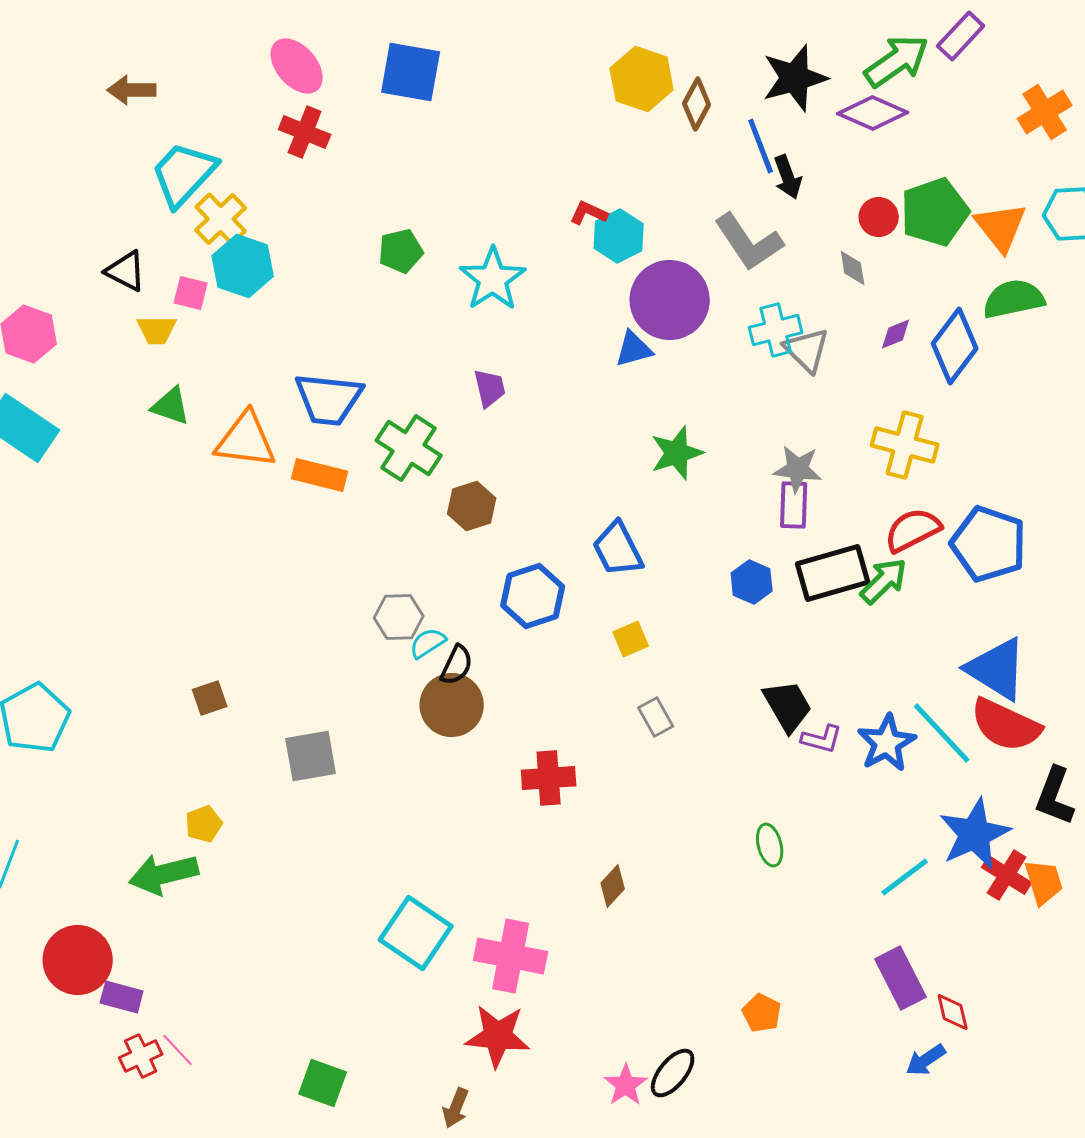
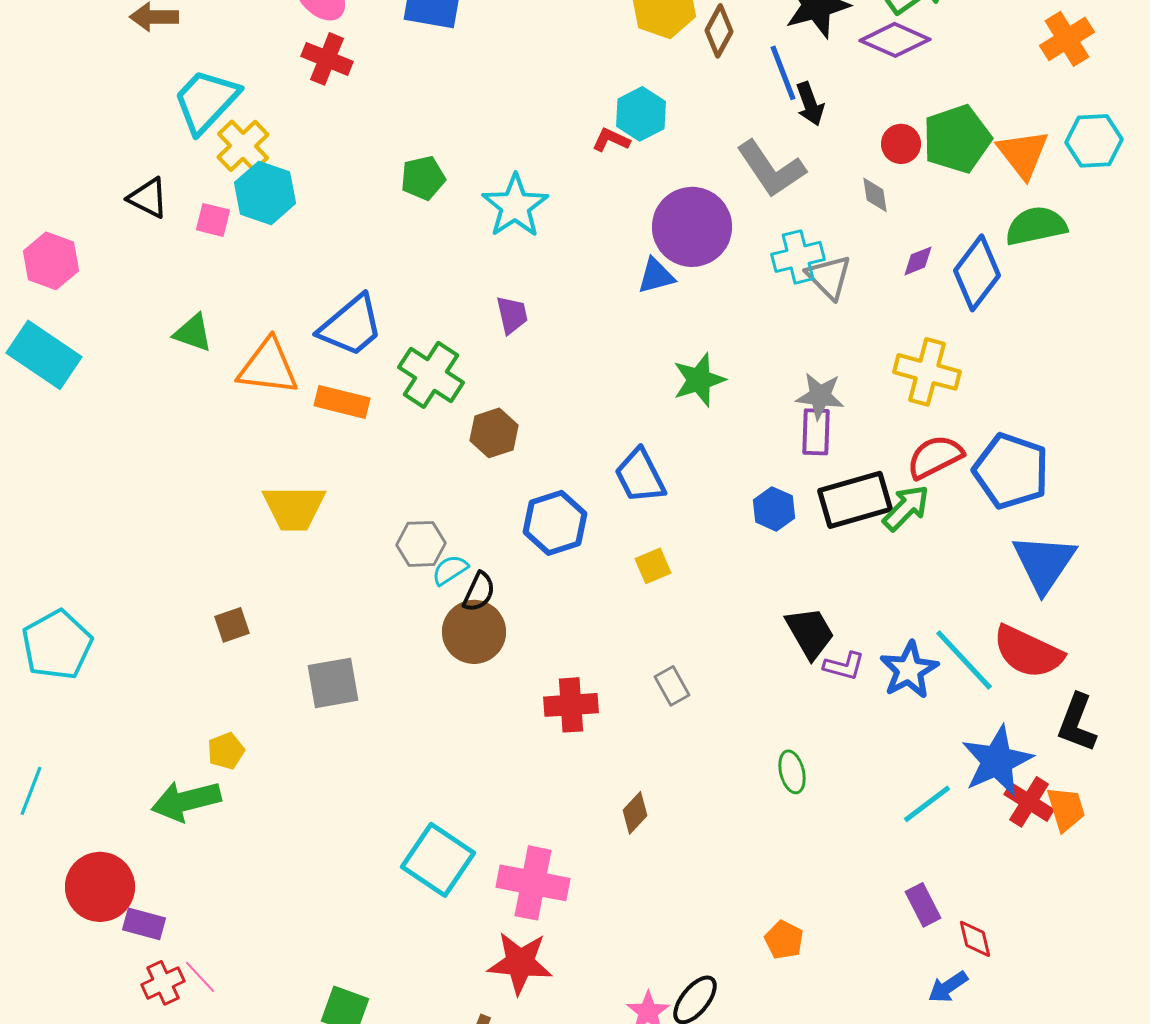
cyan hexagon: (619, 236) -> (641, 114), moved
yellow trapezoid: (157, 330) -> (294, 508), moved, size x1.6
blue trapezoid: (329, 399) -> (351, 326), turned -46
blue triangle: (997, 669) -> (1044, 563), moved, turned 32
gray rectangle: (656, 717) -> (672, 686), moved
purple rectangle: (901, 978) -> (923, 905), size x0.7

